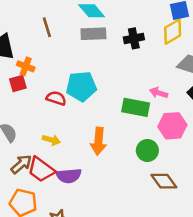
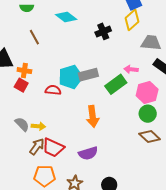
gray rectangle: (93, 34) -> (88, 75), moved
red square: (18, 84) -> (21, 85), turned -32
green rectangle: (136, 107) -> (116, 84), turned -35
yellow arrow: (51, 140) -> (38, 126), moved
green circle: (147, 150) -> (148, 114), moved
purple semicircle: (69, 176) -> (88, 153), moved

